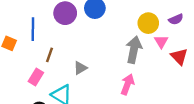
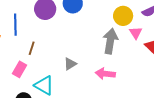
gray triangle: (80, 68) -> (70, 64), moved
pink arrow: (127, 84) -> (105, 74), turned -102

